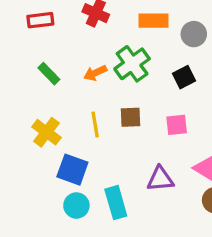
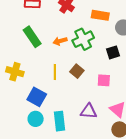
green rectangle: (49, 74) -> (32, 37), size x1.5
brown square: (131, 117) -> (77, 71), turned 32
yellow cross: (47, 132) -> (15, 72), moved, turned -30

